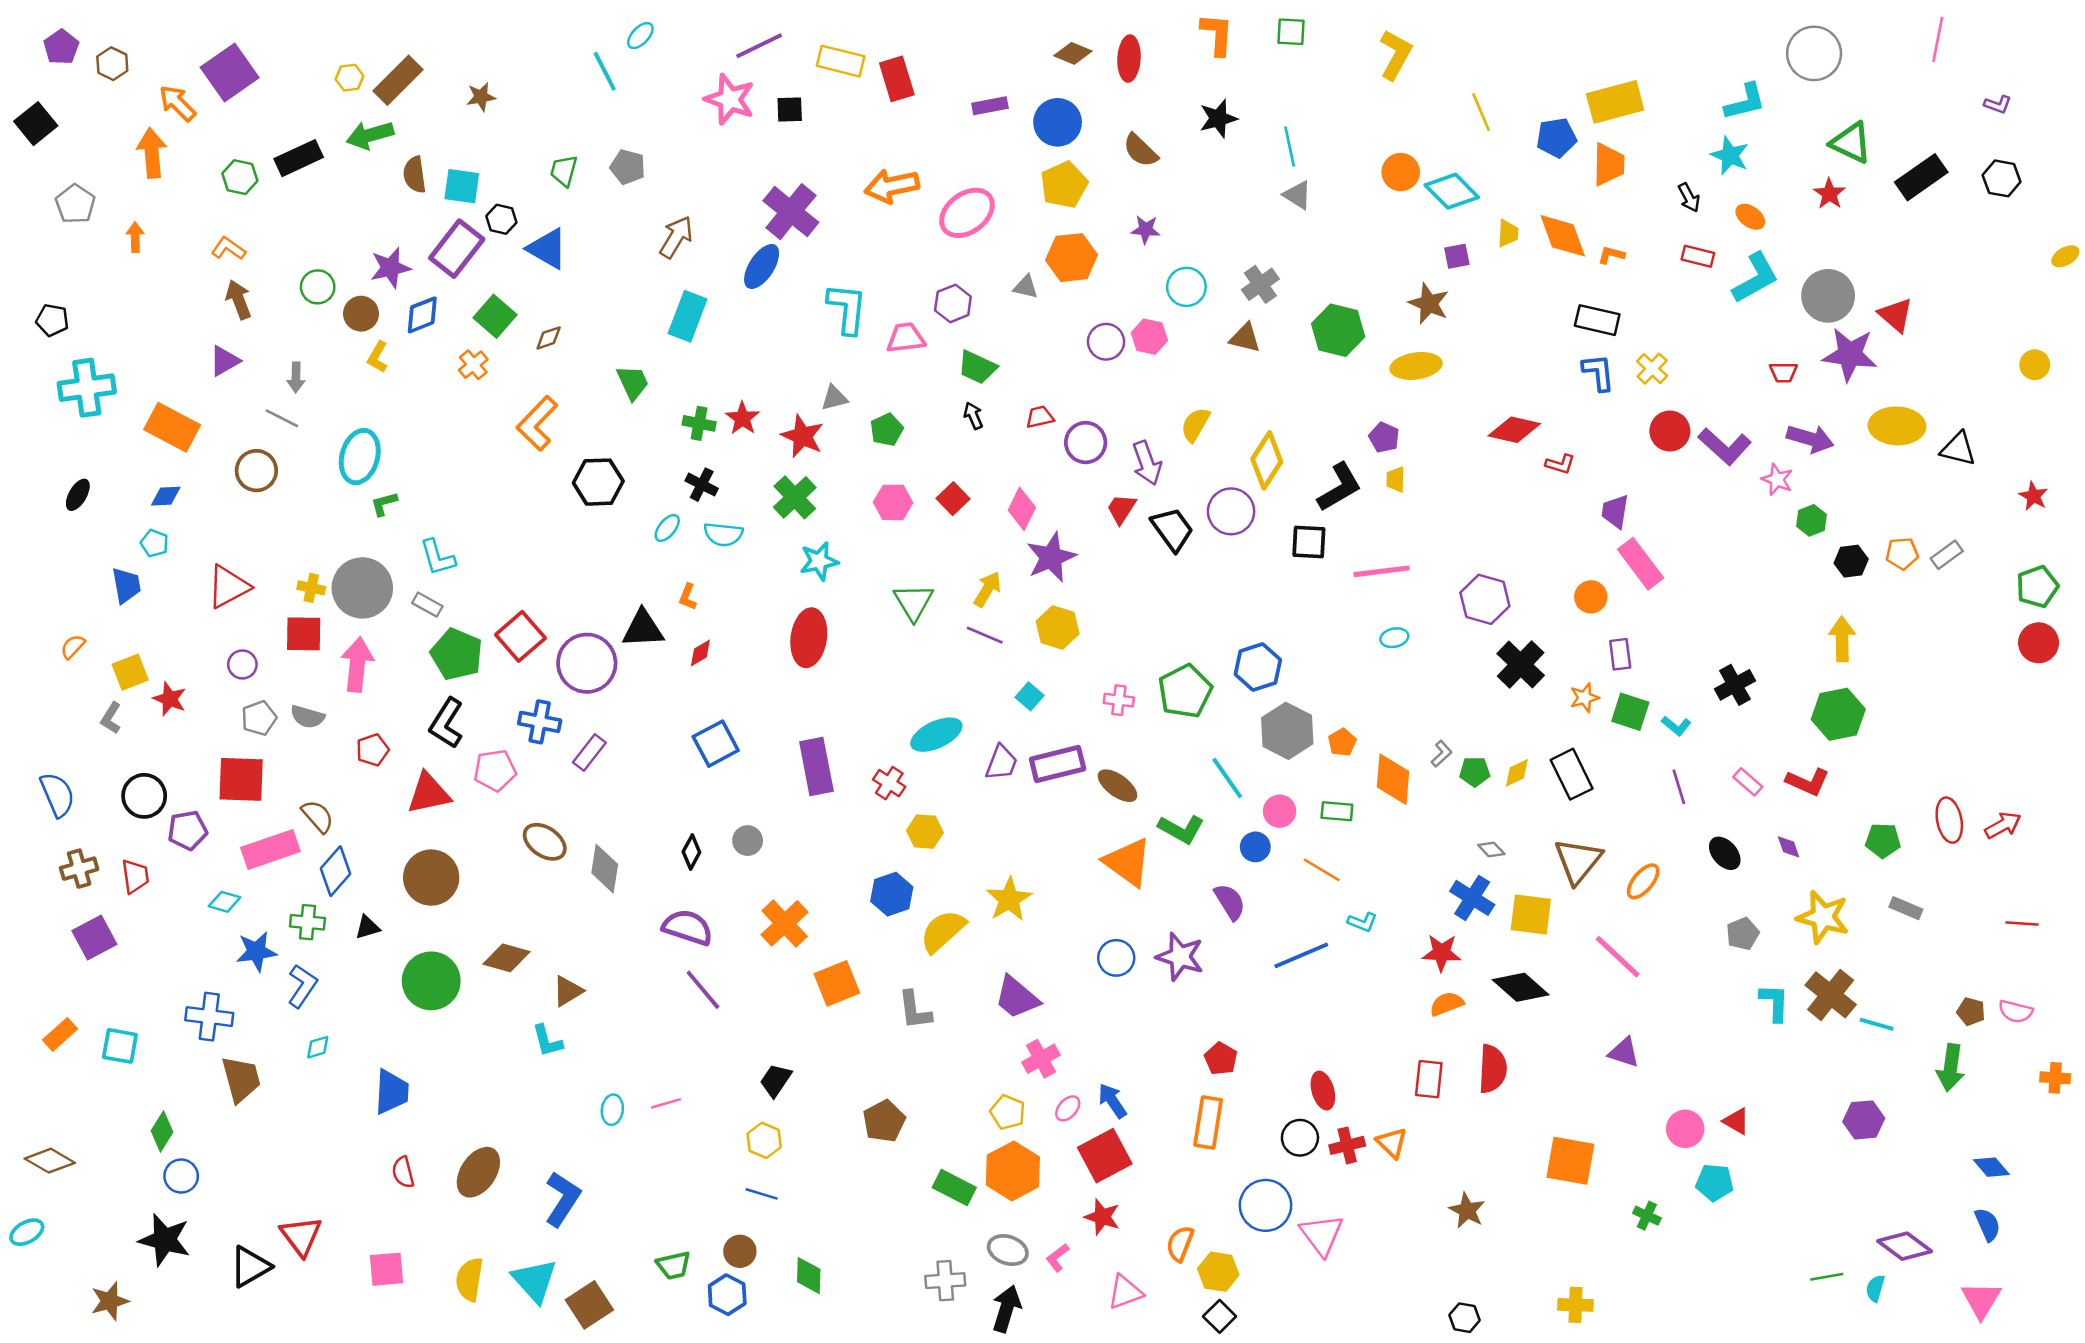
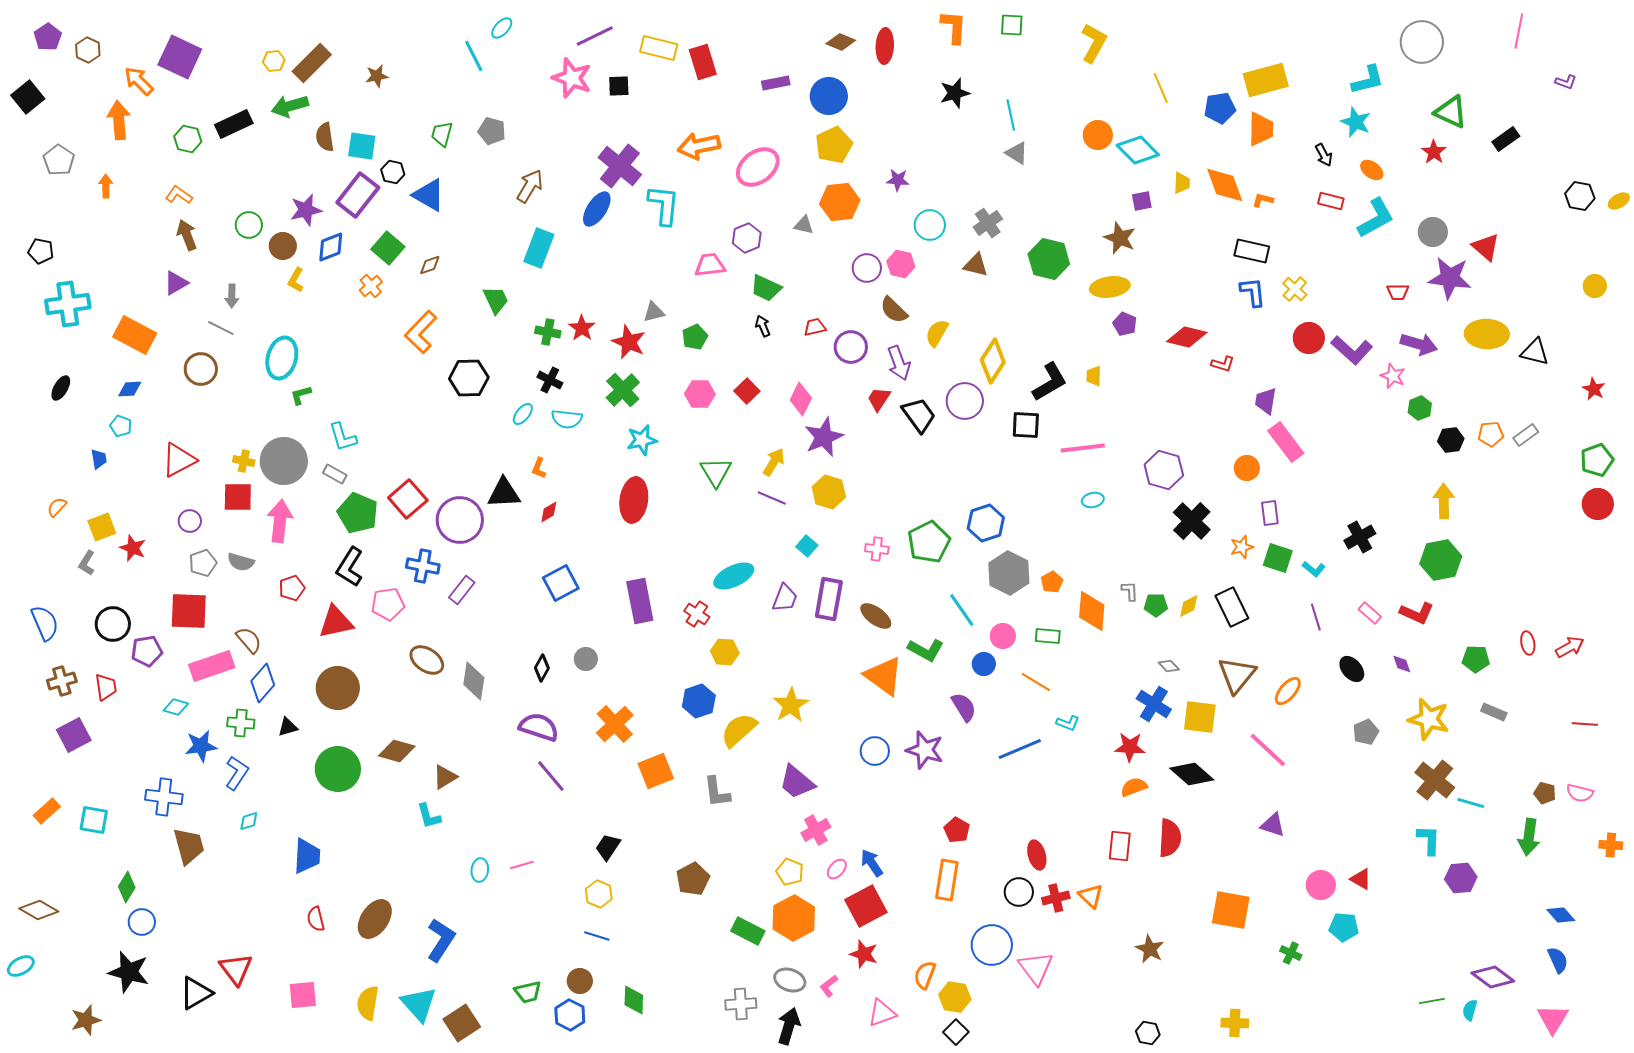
purple square: (230, 73) -> (180, 57), turned -30
brown semicircle: (1140, 150) -> (894, 310), moved
black rectangle: (1921, 177) -> (1506, 139), size x0.7
black hexagon: (2002, 178) -> (1580, 196), moved
gray circle: (1828, 296) -> (1433, 232), size x0.7
cyan L-shape: (847, 309) -> (664, 205), moved
purple pentagon: (1384, 437) -> (1125, 324), moved
blue trapezoid: (126, 585) -> (99, 459), size x0.7
gray L-shape: (1442, 754) -> (1130, 591), turned -50
purple rectangle: (1058, 764) -> (829, 599), turned -66
red ellipse: (1949, 820) -> (1528, 643), size x0.7
cyan L-shape: (1774, 1003) -> (1429, 840), moved

